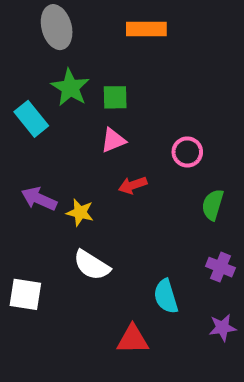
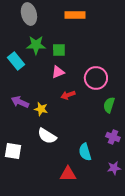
green star: (70, 88) -> (36, 45), turned -30
pink circle: (187, 152) -> (96, 78), size x1.5

